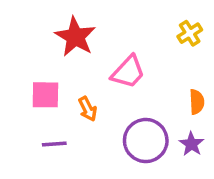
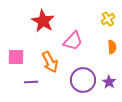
pink square: (45, 95) -> (16, 57), moved
orange semicircle: (197, 102) -> (112, 47), moved
orange arrow: (88, 109) -> (50, 62), size x1.5

